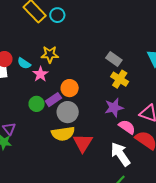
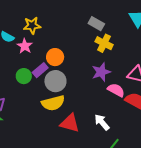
red triangle: (83, 143) -> (70, 123), moved, turned -40
white arrow: (120, 154) -> (102, 122), moved, size x0.7

